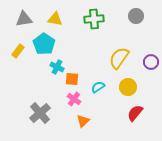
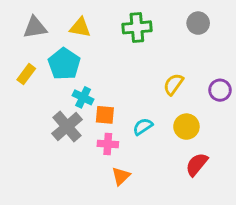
yellow semicircle: (119, 58) -> (173, 84), size x0.7
pink cross: (74, 99) -> (108, 144), turned -32
gray cross: (40, 113) -> (67, 127), moved

